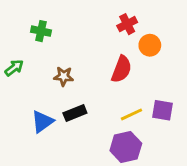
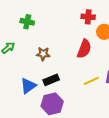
red cross: (127, 24) -> (88, 17), turned 32
purple hexagon: (126, 147) -> (52, 104), moved

